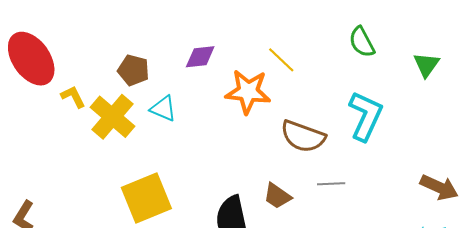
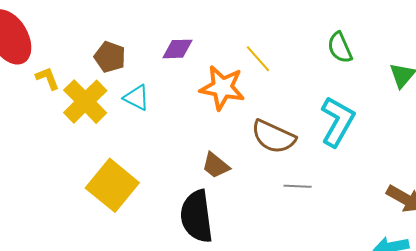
brown trapezoid: (277, 196) -> (216, 165), moved
yellow square: (146, 198) -> (112, 185), turned -33

